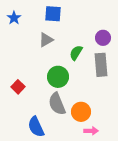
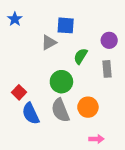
blue square: (53, 14) -> (66, 25), moved
gray rectangle: (101, 65) -> (107, 69), size x0.7
orange circle: (81, 112) -> (88, 107), moved
blue semicircle: (36, 127) -> (31, 113), moved

